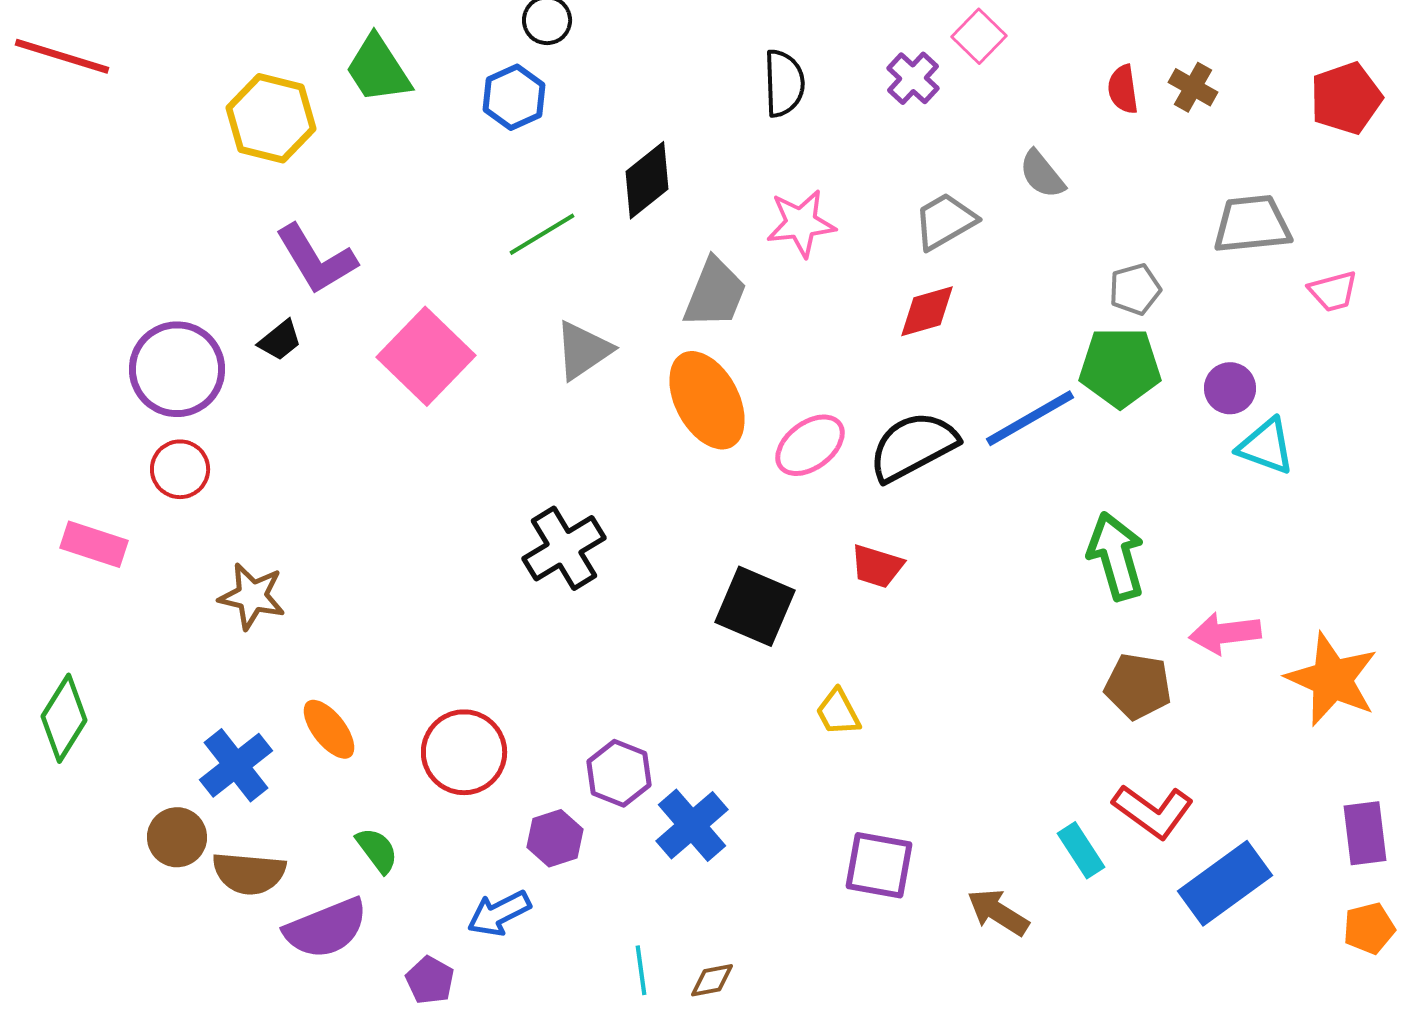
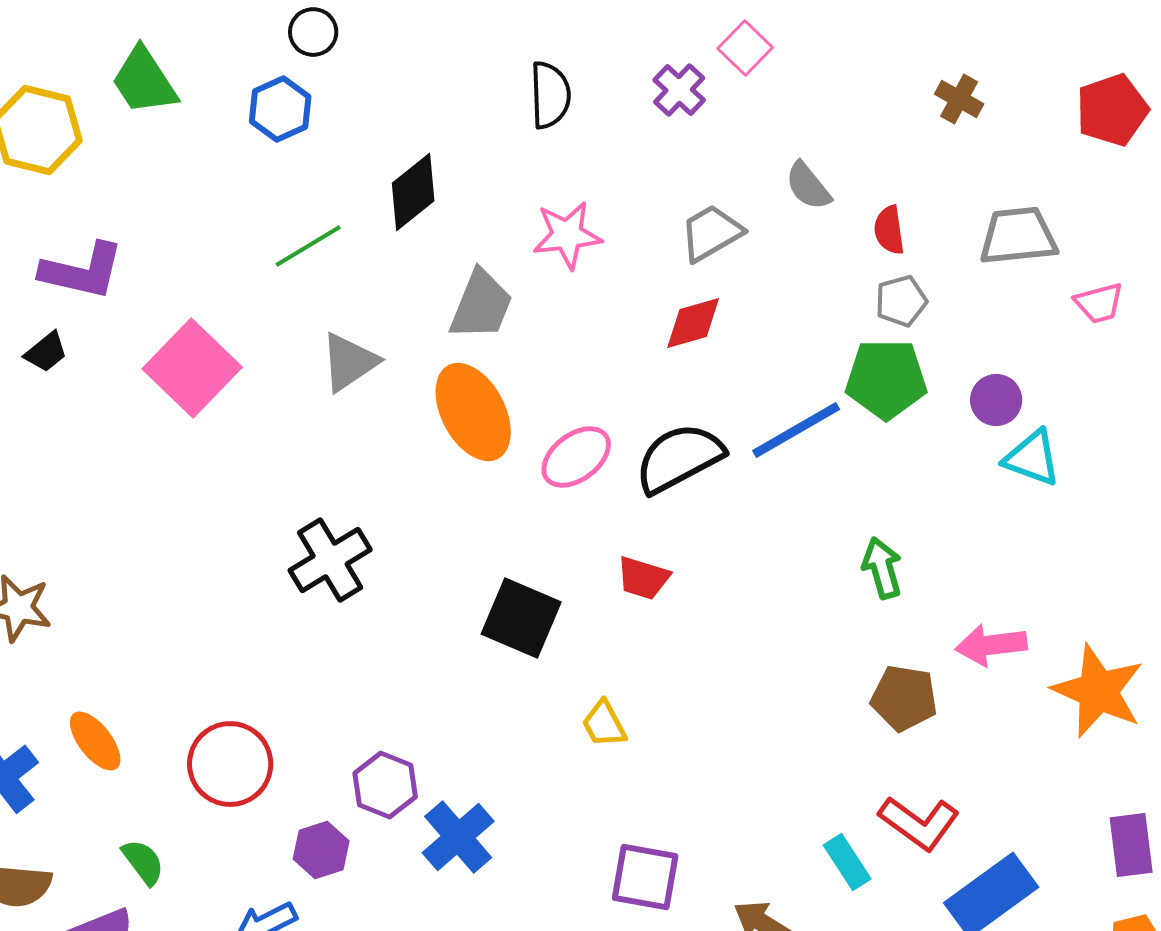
red semicircle: (1123, 89) -> (889, 230), moved
purple L-shape: (316, 259) -> (82, 271), turned -46
green arrow: (1116, 556) -> (882, 568), size x0.7

